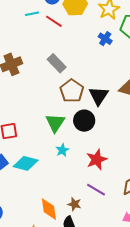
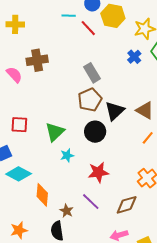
gray rectangle: (57, 63) -> (92, 73), moved
green triangle: (55, 123) -> (55, 132), moved
cyan diamond: (26, 163) -> (19, 174), moved
orange diamond: (49, 209) -> (42, 195), moved

